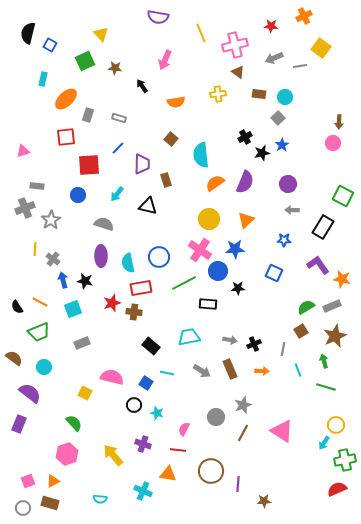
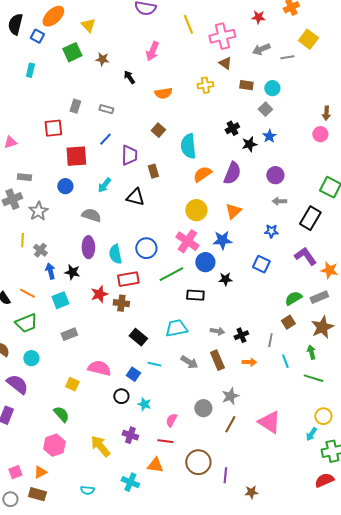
orange ellipse: (66, 99) -> (53, 16), moved

